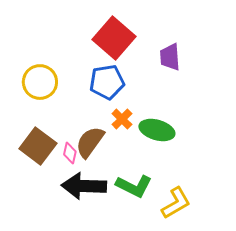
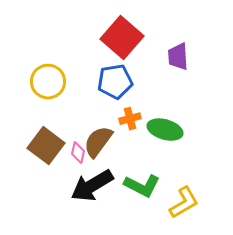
orange cross: (122, 119) -> (130, 119), turned 30
black arrow: (84, 186) -> (92, 186), turned -33

